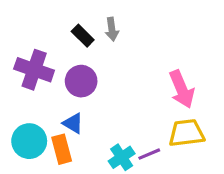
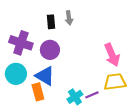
black rectangle: (83, 36) -> (51, 22), turned 40
blue triangle: (73, 123) -> (45, 76), size x1.5
cyan circle: (29, 141) -> (16, 74), moved

